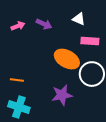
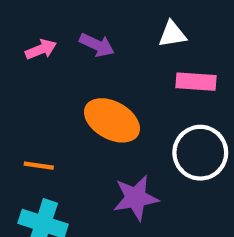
white triangle: (79, 19) -> (172, 34), turned -32
orange ellipse: (67, 59) -> (112, 120), moved

